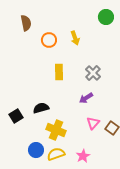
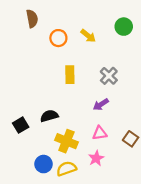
green circle: (106, 17) -> (124, 27), moved
yellow arrow: (75, 38) -> (88, 36), turned -32
pink triangle: (93, 123) -> (100, 133), moved, turned 40
pink star: (83, 156) -> (96, 158), moved

